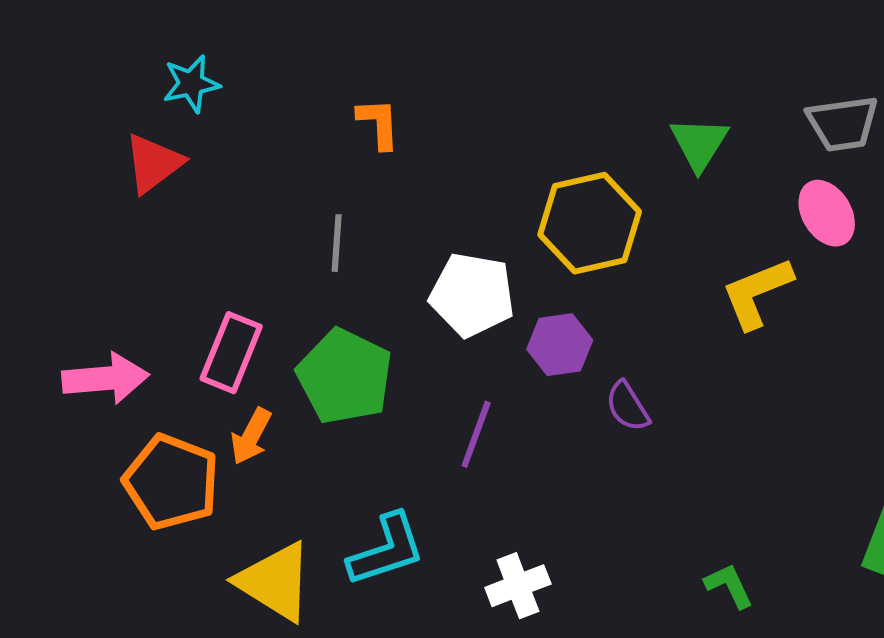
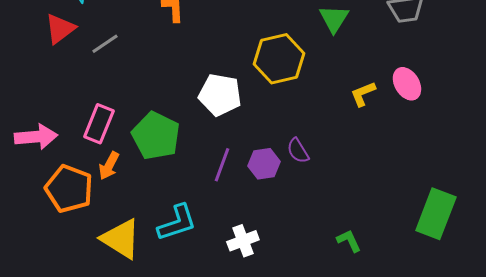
pink ellipse: (827, 213) -> (407, 84), moved
gray line: (337, 243) -> (105, 44), moved, turned 52
yellow L-shape: (757, 293) -> (363, 94), size x0.7
purple hexagon: (560, 345) -> (264, 164), moved

